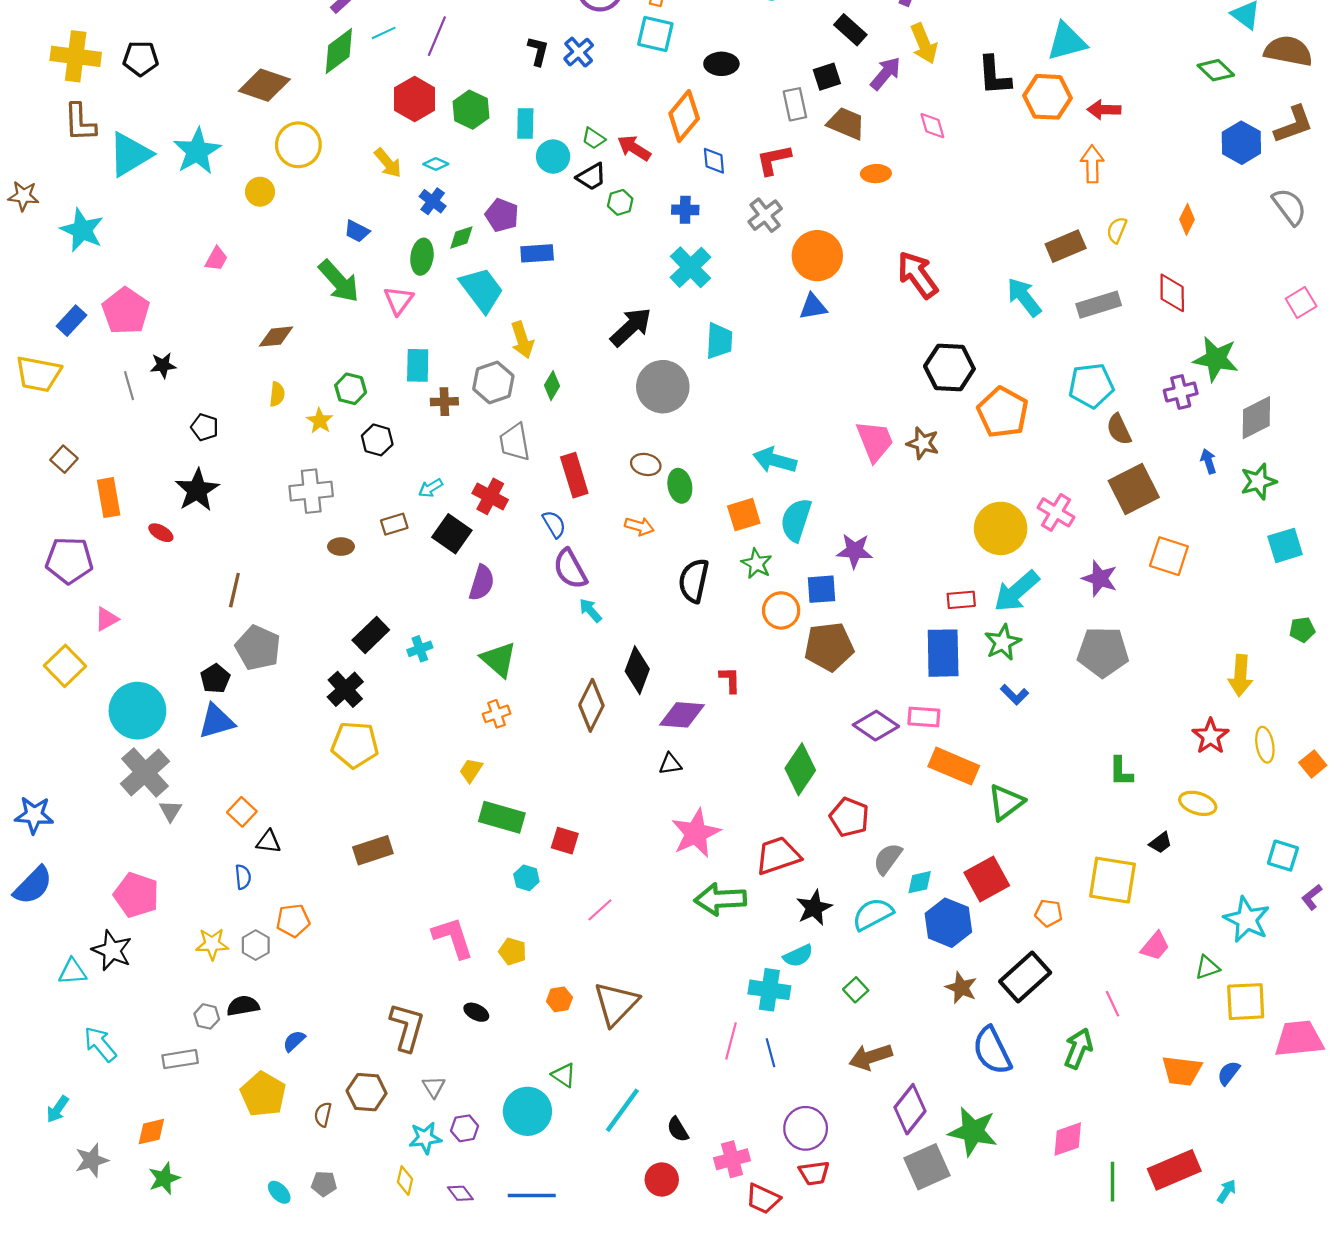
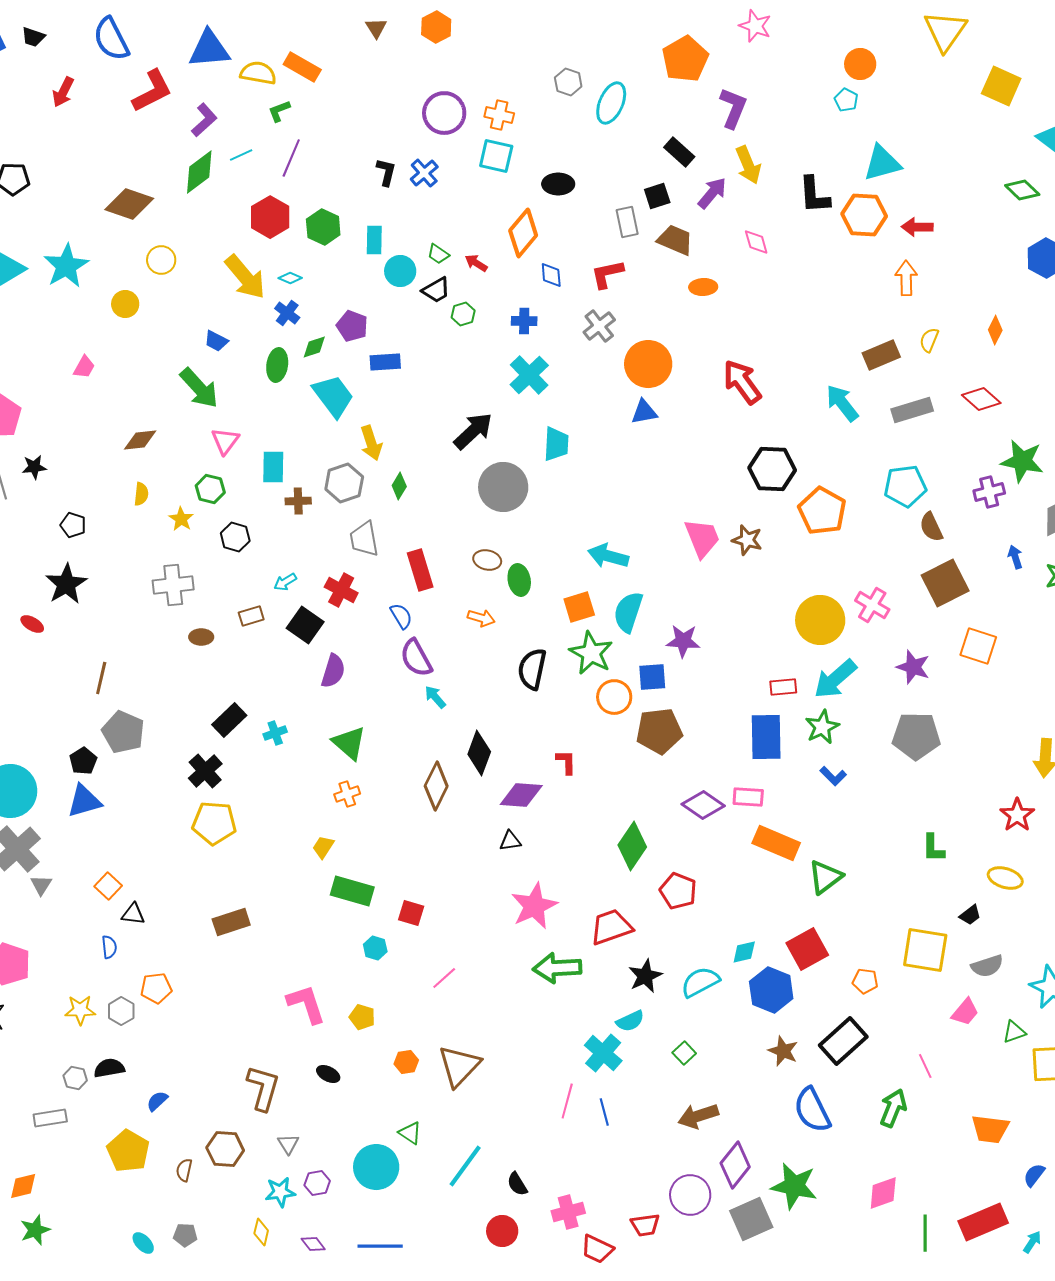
yellow circle: (298, 145) -> (161, 260), size x0.7
red arrow: (634, 148) -> (476, 263), size x0.7
yellow arrow: (388, 163) -> (245, 277), size x1.6
red diamond: (1172, 293) -> (981, 399), turned -48
pink triangle: (399, 300) -> (225, 441), moved
green star: (757, 564) -> (591, 653), size x1.5
gray semicircle: (888, 859) -> (987, 966), moved, turned -144
cyan cross: (769, 990) -> (603, 1053), turned 33
blue semicircle: (1229, 1073) -> (1034, 1175), moved
purple circle: (806, 1128) -> (690, 1195), moved

